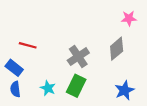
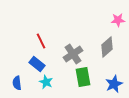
red line: (28, 45) -> (41, 41), moved, turned 49
blue rectangle: (14, 68) -> (37, 64), moved
green rectangle: (76, 86) -> (83, 77), moved, turned -36

